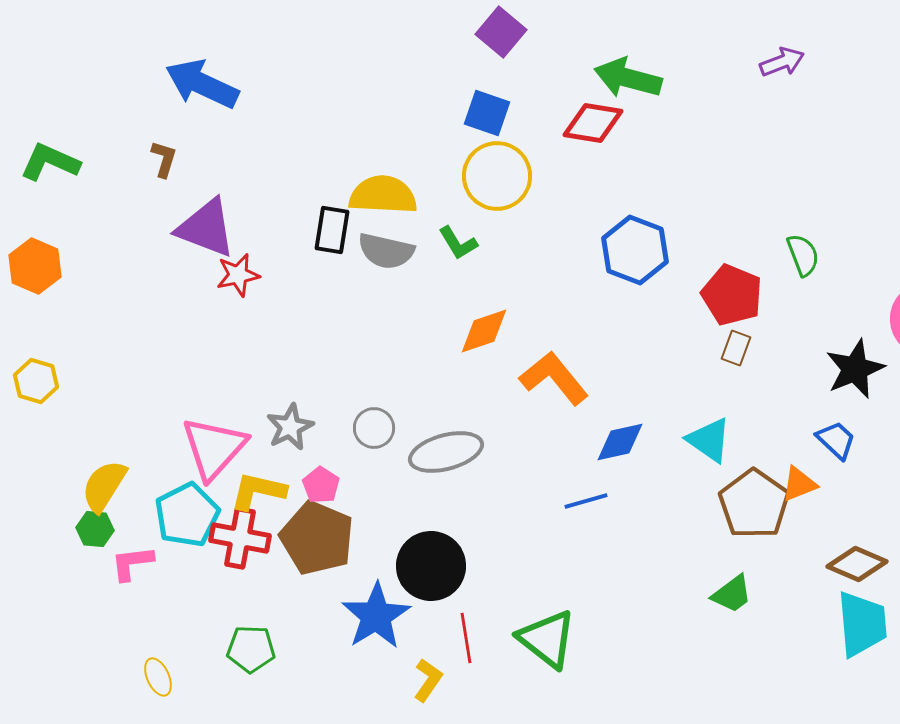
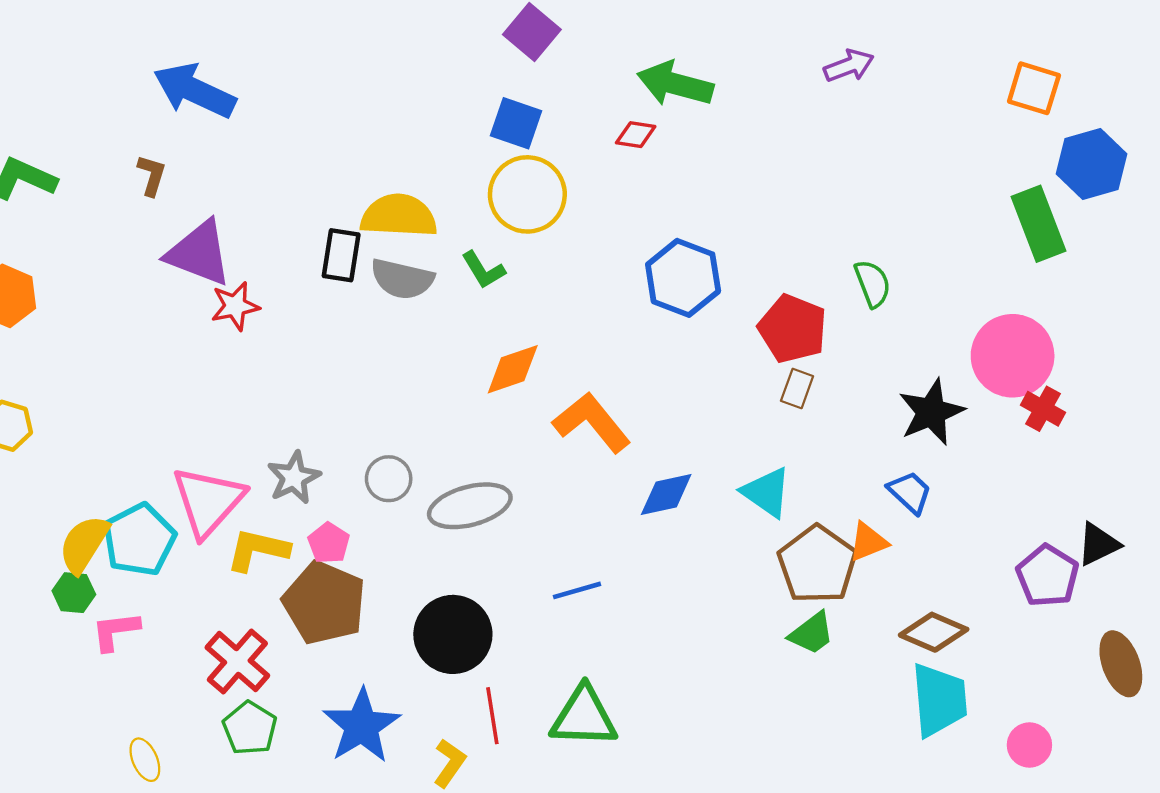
red diamond: (593, 123) -> (636, 135), size x0.6
blue line: (586, 501) -> (577, 590), moved
cyan pentagon: (187, 515) -> (139, 540), moved
red cross: (240, 538) -> (237, 662), moved, turned 30
green trapezoid: (732, 594) -> (812, 633), moved
blue star: (376, 616) -> (362, 726), moved
green triangle: (547, 639) -> (584, 717), turned -36
green pentagon: (251, 649) -> (250, 728), turned 30

